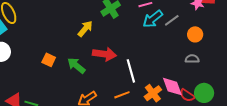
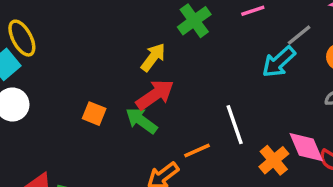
cyan arrow: (153, 19) -> (279, 62), moved
red arrow: (104, 54) -> (155, 95), moved, turned -40
orange line: (122, 95) -> (197, 150), moved

